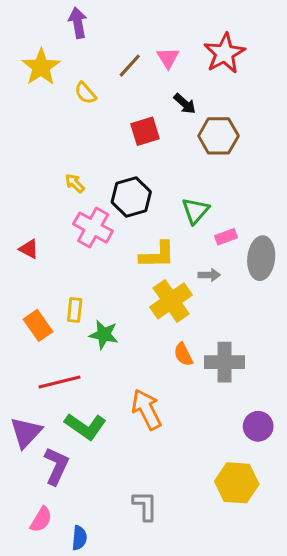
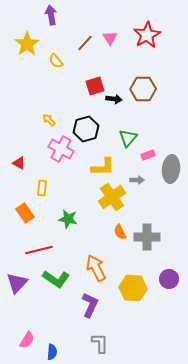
black arrow: (185, 104) -> (114, 99), moved, turned -35
yellow rectangle: (75, 310) -> (42, 188), moved
purple L-shape: (56, 466) -> (90, 305), moved
yellow hexagon: (237, 483) -> (133, 288), moved
gray L-shape: (145, 506) -> (100, 343), moved

